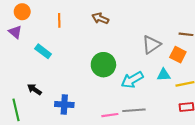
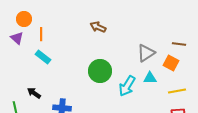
orange line: (59, 20) -> (41, 34), moved
cyan triangle: (164, 75) -> (150, 78), moved
cyan arrow: (132, 80) -> (127, 86), turned -30

